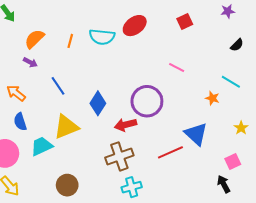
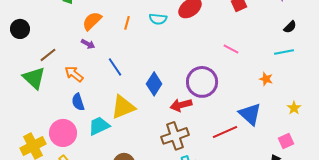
cyan semicircle: (102, 37) -> (158, 19), size x0.7
cyan line: (231, 82) -> (284, 52), moved, turned -42

